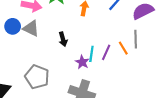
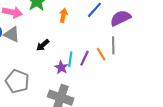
black arrow: (63, 39) -> (43, 45), turned 64

